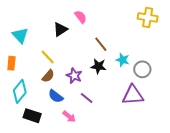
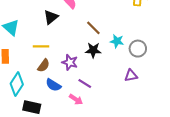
yellow line: (48, 57) -> (41, 46), turned -42
purple triangle: (133, 95) -> (131, 76), size x0.6
pink arrow: (69, 117) -> (76, 99), moved

